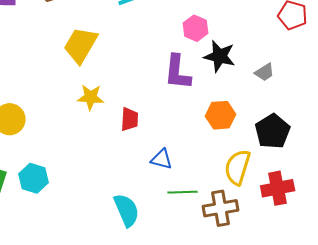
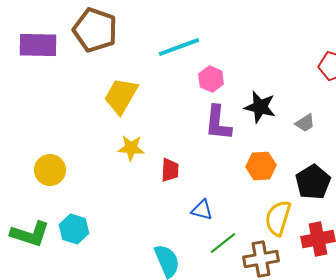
pink hexagon: (196, 28) -> (211, 79), moved
green line: (183, 192) -> (223, 243), turned -36

